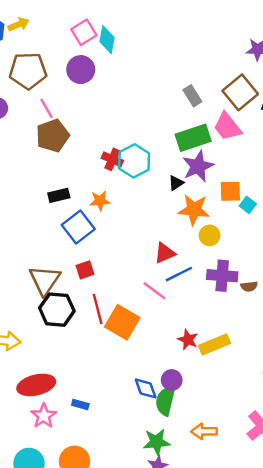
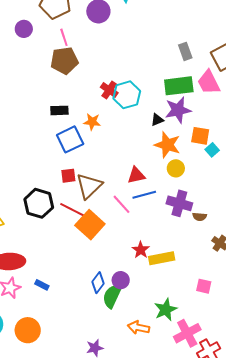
brown triangle: (45, 280) -> (89, 186), moved
red line: (98, 309) -> (72, 210), turned -60
blue diamond: (146, 388) -> (98, 283), turned 45
green star: (156, 442) -> (166, 310), moved, turned -30

